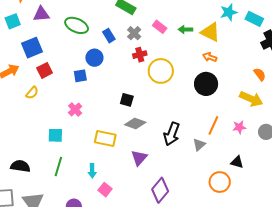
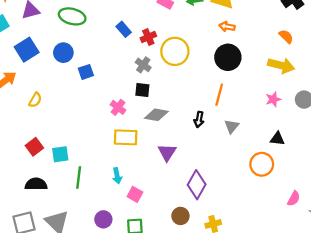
gray cross: (134, 33) -> (143, 65), moved
blue rectangle: (109, 36) -> (124, 29), moved
blue circle: (94, 58) -> (63, 53), moved
red square: (45, 70) -> (34, 147), moved
pink cross: (75, 110) -> (118, 107), moved
orange line: (213, 125) -> (219, 95), moved
black arrow: (172, 134) -> (199, 120), size x0.6
cyan square: (55, 135) -> (60, 154), moved

